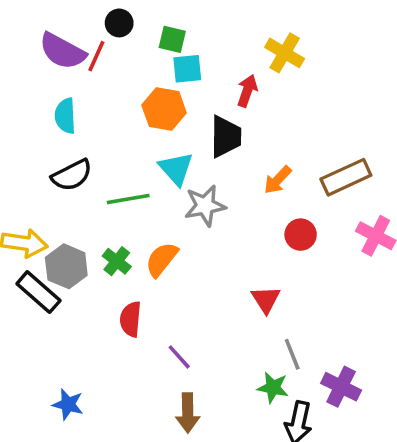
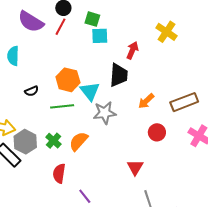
yellow cross: (285, 53) -> (166, 32), moved
red line: (96, 56) -> (60, 27), moved
orange hexagon: (164, 109) -> (68, 80), moved
cyan semicircle: (65, 116) -> (13, 56), moved
black semicircle: (72, 175) -> (32, 91), size x0.6

